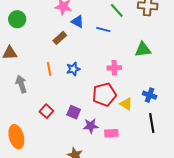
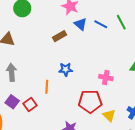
blue line: (103, 30) -> (101, 24), moved
orange line: (49, 69) -> (47, 87), moved
purple square: (74, 112) -> (12, 102), moved

